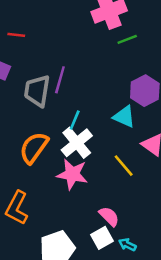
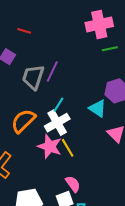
yellow line: (124, 166) -> (68, 148), moved

